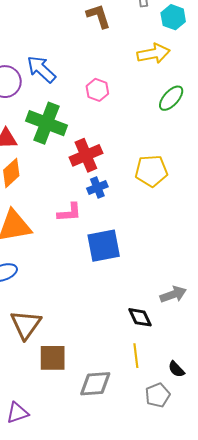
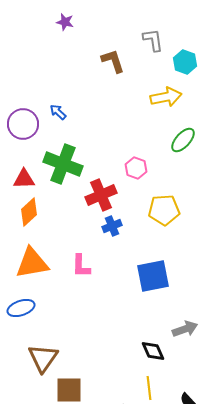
blue arrow: (41, 69) -> (58, 112), size x0.6
pink hexagon: (97, 90) -> (136, 168), moved
pink L-shape: (69, 212) -> (81, 266), moved, turned 95
blue square: (104, 246) -> (153, 276), moved

